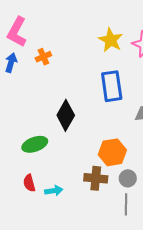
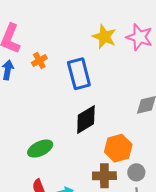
blue rectangle: (112, 86) -> (79, 74), moved
black diamond: (66, 115) -> (86, 120), moved, turned 36

